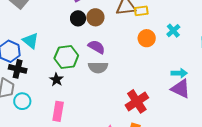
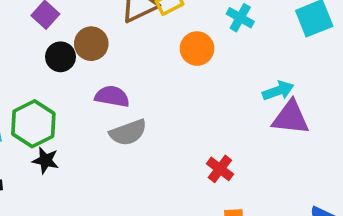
green hexagon: (66, 57) -> (33, 124), moved
black star: (56, 80) -> (46, 160), moved
red cross: (137, 101) -> (220, 169), size x0.6

